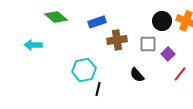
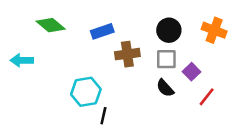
black circle: (162, 21) -> (169, 30), moved
black semicircle: (137, 75) -> (165, 88), moved

